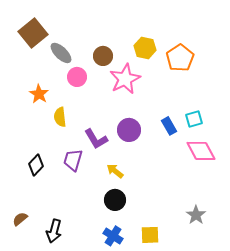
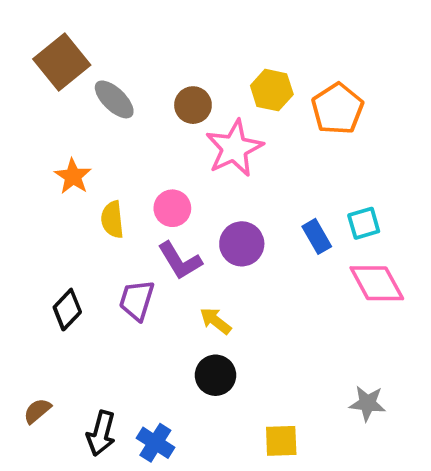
pink circle: (77, 77) -> (172, 208), moved
gray star: (196, 215) -> (367, 403), turned -30
blue cross: (113, 236) -> (155, 443), moved

